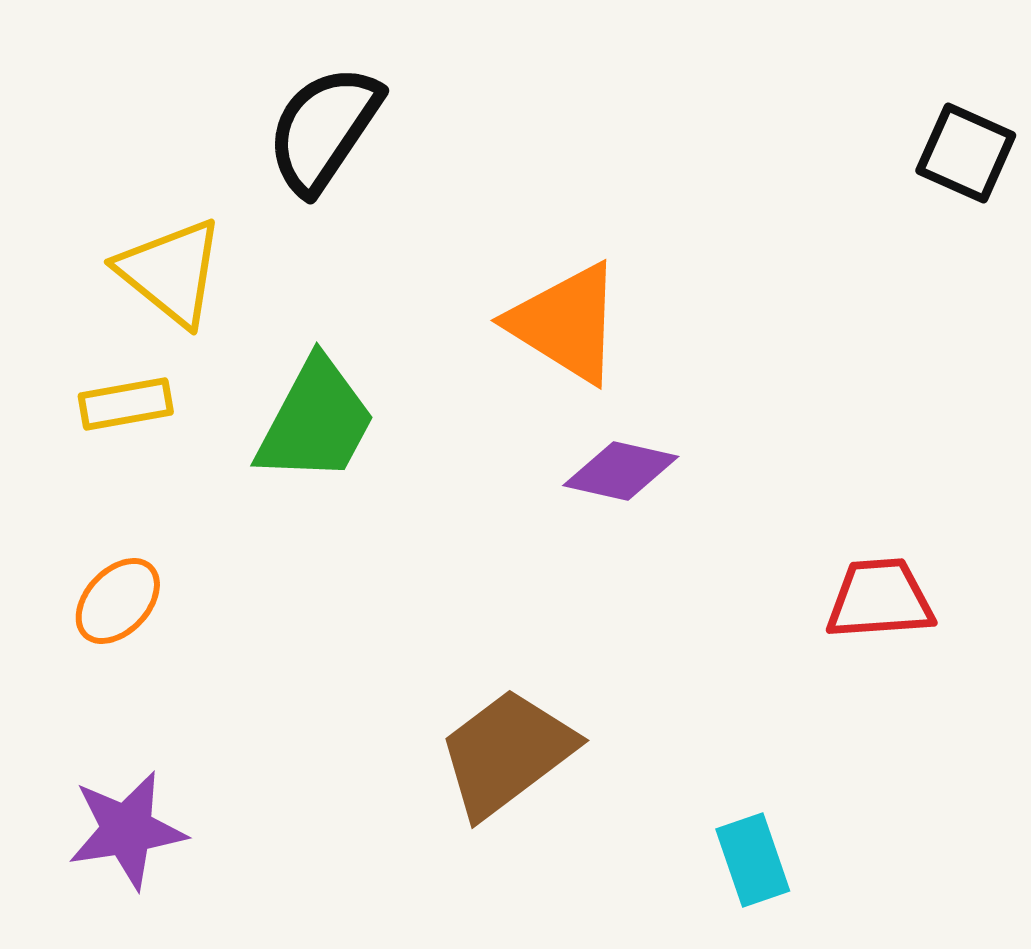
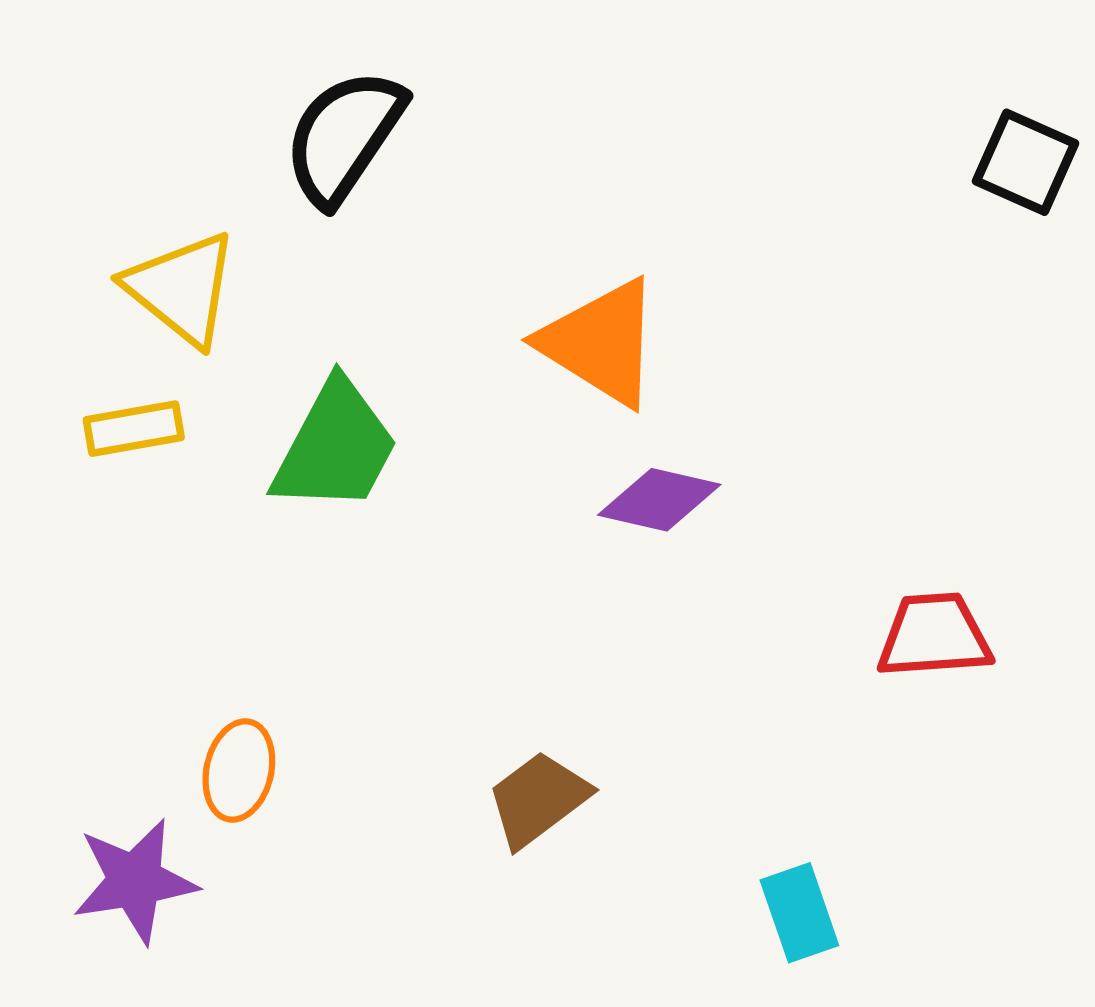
orange ellipse: (118, 601) -> (239, 770), moved, turned -30
brown trapezoid: (507, 753) -> (538, 799), size x0.7

